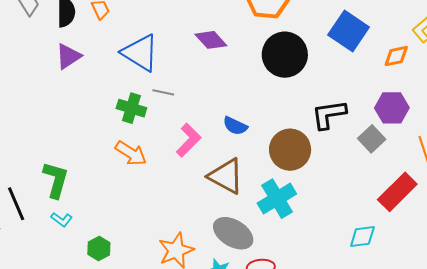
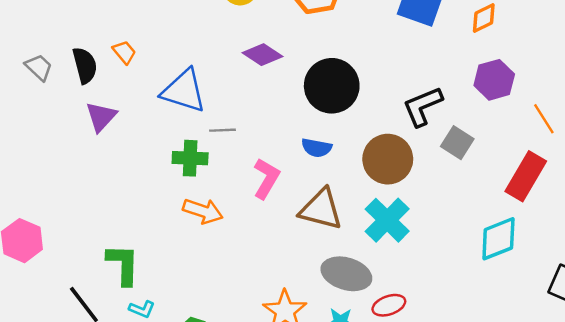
black circle: (285, 55) -> (332, 86), moved
gray square: (372, 139) -> (457, 143), moved
cyan diamond: (362, 237) -> (498, 239), size x1.4

